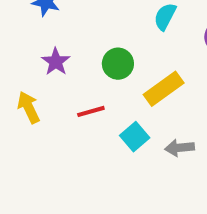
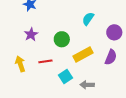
yellow arrow: (29, 107) -> (20, 64), moved

